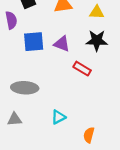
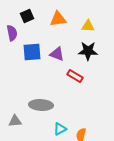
gray ellipse: (25, 88) -> (41, 105), moved
cyan triangle: (58, 117) -> (60, 129), moved

